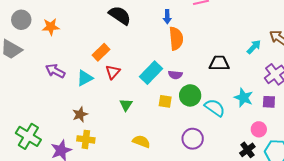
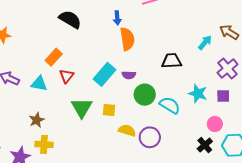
cyan triangle: (85, 78) -> (39, 84), turned 42
yellow square: (165, 101) -> (109, 110), moved
green triangle: (126, 105) -> (82, 108), size x1.6
yellow semicircle: (141, 141) -> (127, 130), moved

